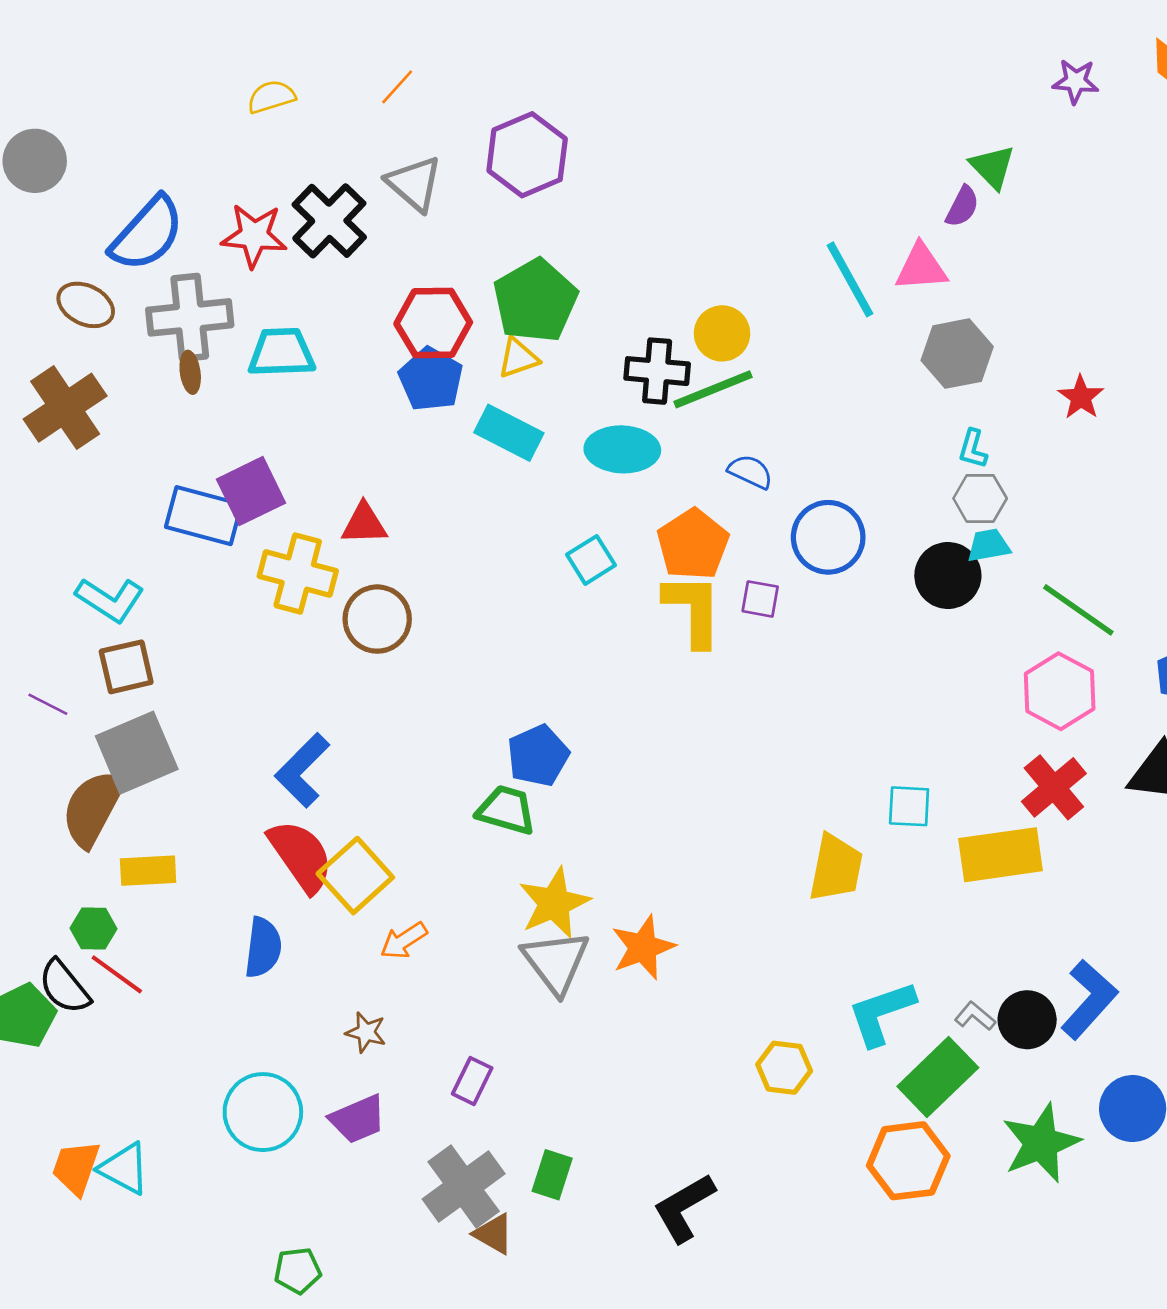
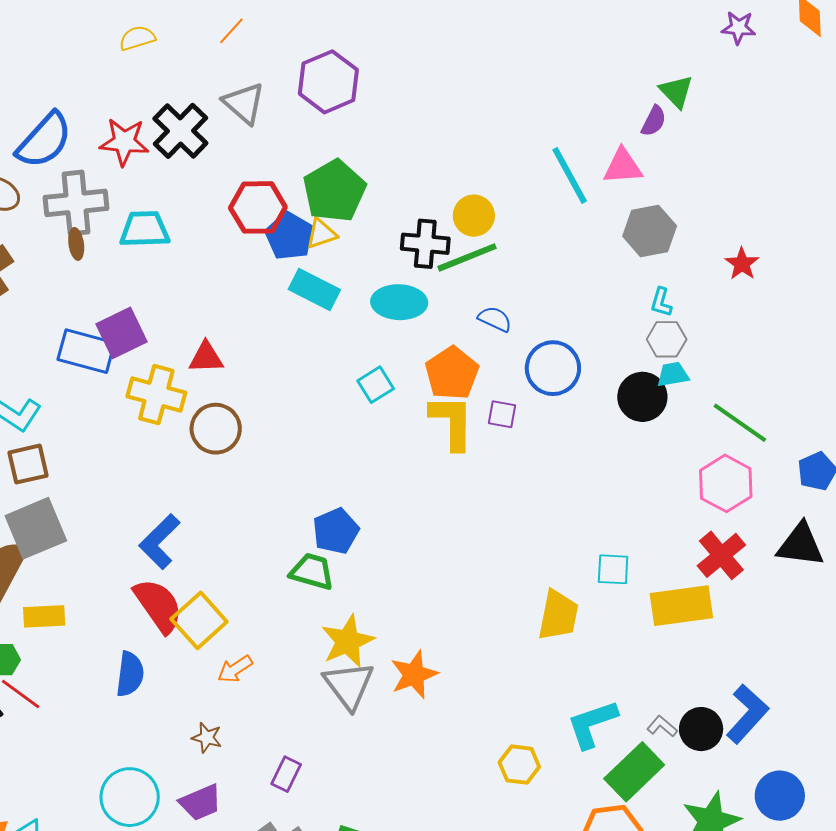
blue pentagon: (431, 379) -> (289, 236), moved

